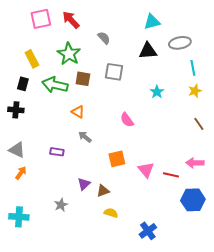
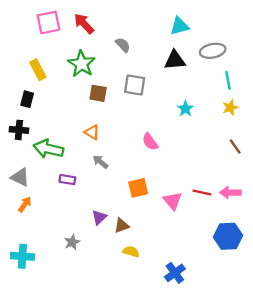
green arrow: (55, 85) -> (48, 149), moved
red line: (171, 175) -> (202, 193), moved

